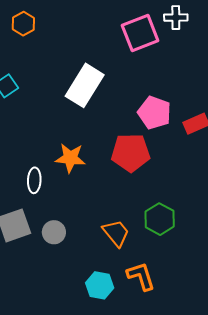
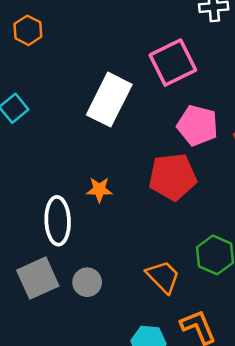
pink square: (140, 33) -> (173, 63), moved
orange star: (70, 158) -> (99, 190), size x0.7
white ellipse: (34, 180) -> (58, 221), size x1.5

